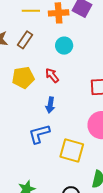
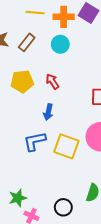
cyan circle: (64, 46) -> (60, 44), moved
yellow square: (72, 150) -> (66, 146), moved

